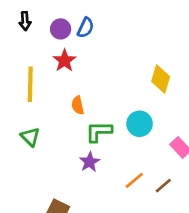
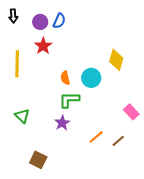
orange semicircle: (78, 105) -> (65, 78), moved
cyan circle: (140, 124) -> (91, 78), moved
green triangle: (30, 137) -> (22, 116), moved

